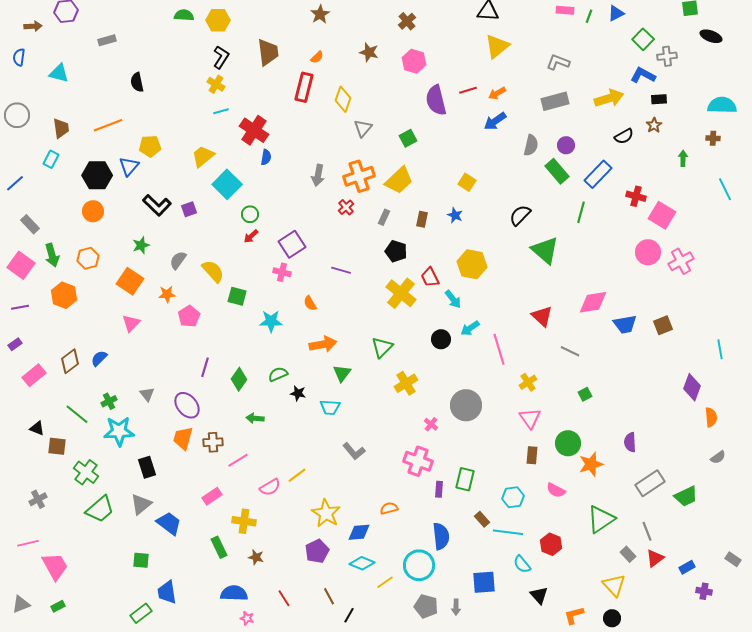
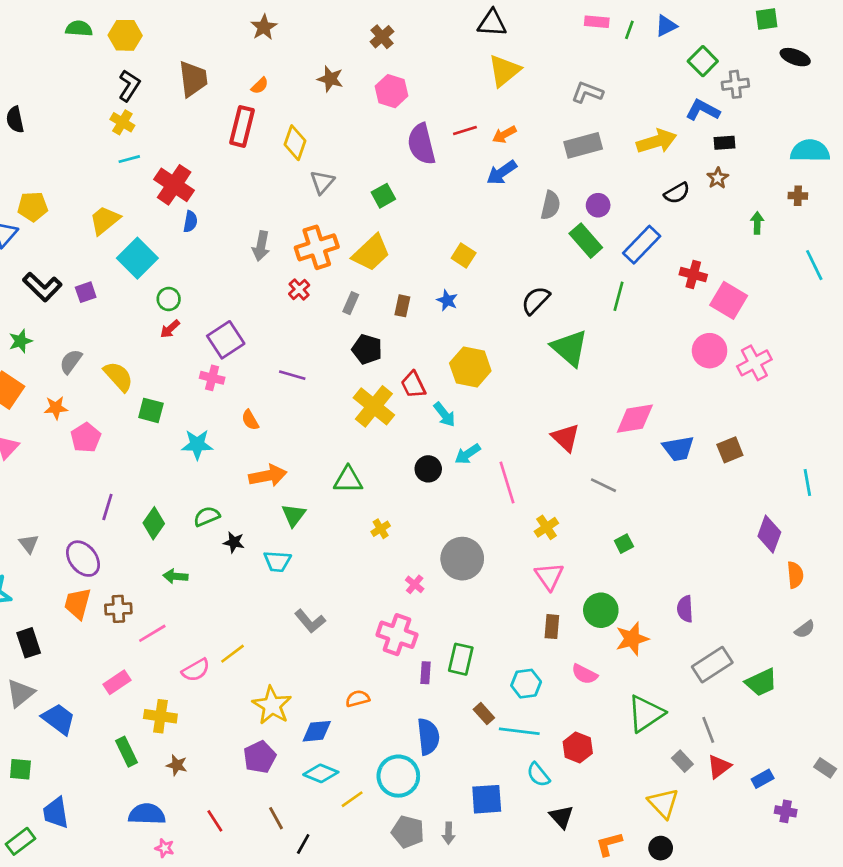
green triangle: (382, 347) -> (348, 480), turned 45
yellow cross: (406, 383) -> (381, 529), size x0.6

